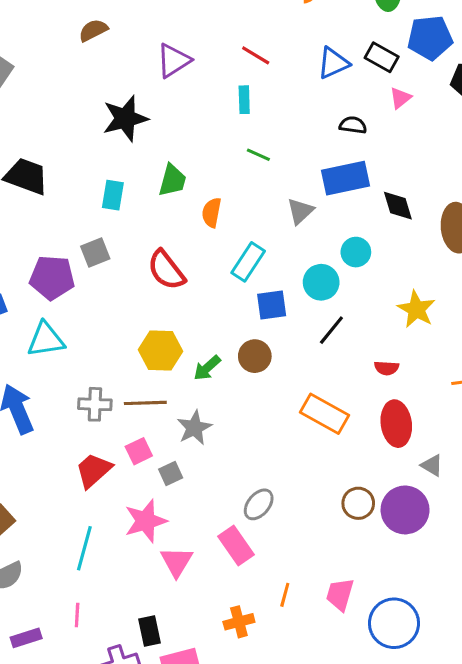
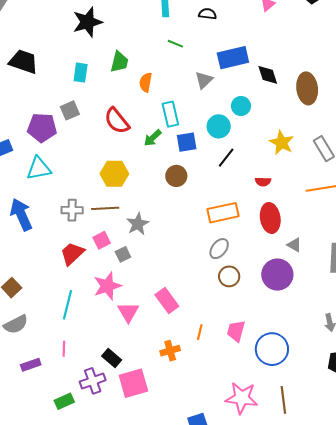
black semicircle: (353, 125) -> (207, 14), moved
cyan rectangle: (248, 262) -> (170, 114), turned -45
green arrow: (207, 368) -> (153, 138), moved
orange rectangle: (325, 414) -> (223, 213), turned -40
brown circle: (358, 503) -> (229, 276), moved
gray ellipse: (259, 504) -> (219, 249), moved
black rectangle: (150, 631) -> (112, 358), turned -36

